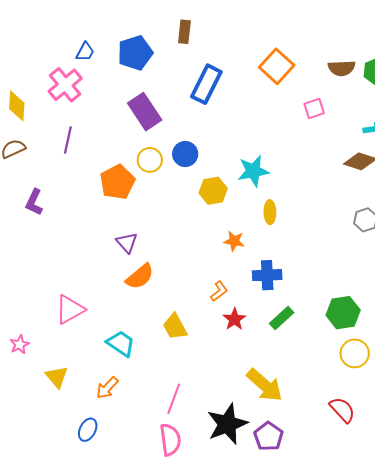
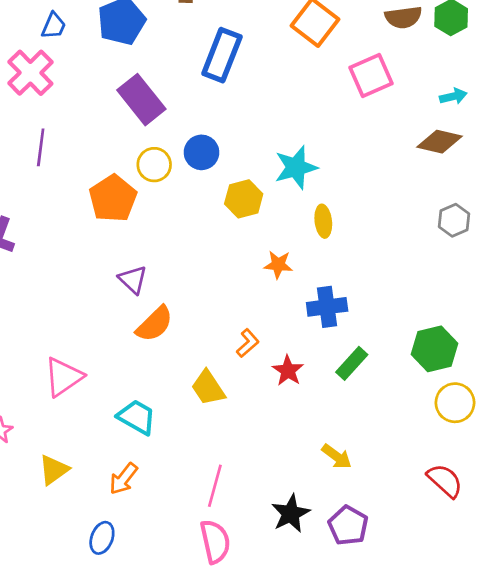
pink square: (314, 109) -> (371, 75), size x1.5
orange L-shape: (219, 291) -> (248, 343), moved
yellow triangle: (57, 377) -> (54, 470), turned 40
yellow arrow: (265, 385) -> (337, 456), size x0.6
black star: (227, 424) -> (291, 514), size x0.7

